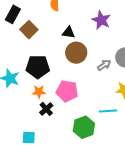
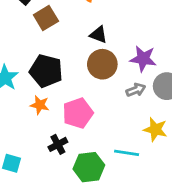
purple star: (101, 20) -> (143, 59), moved, turned -30
pink pentagon: (67, 91) -> (78, 113), turned 30
black cross: (46, 109) -> (58, 144), moved

